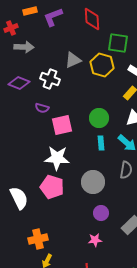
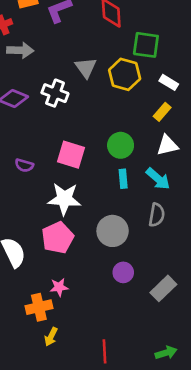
gray triangle: (73, 60) -> (86, 68), turned -42
purple semicircle: (42, 108) -> (24, 165), moved
pink square: (62, 125) -> (71, 155), turned 30
pink pentagon: (52, 187) -> (58, 238), turned 30
pink star: (95, 240) -> (59, 287), moved

